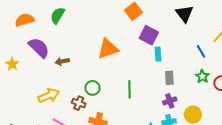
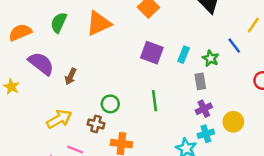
purple square: (149, 35) -> (152, 53), moved
orange triangle: (108, 49) -> (99, 23), moved
cyan rectangle: (158, 54) -> (184, 55), turned 32
brown arrow: (62, 61) -> (71, 77), turned -48
green star: (202, 76) -> (211, 58), moved

